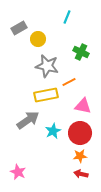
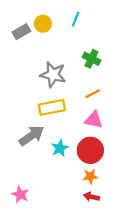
yellow circle: (38, 39) -> (43, 24), moved
orange line: (69, 82) -> (93, 94), moved

